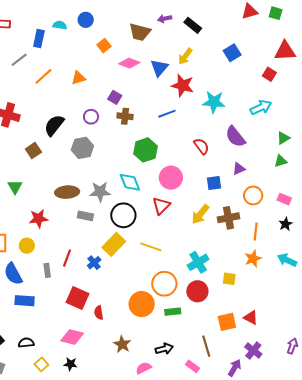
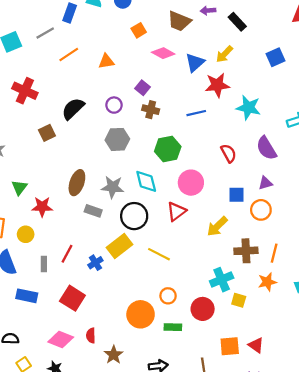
red star: (183, 85) -> (217, 85), turned -30
gray hexagon: (82, 148) -> (117, 139), moved
green triangle: (15, 187) -> (19, 187), moved
brown ellipse: (67, 192) -> (77, 183), turned -75
orange circle: (253, 195) -> (261, 210), moved
brown cross: (228, 218) -> (246, 251), moved
cyan cross: (198, 262) -> (222, 280), moved
orange circle: (164, 284) -> (168, 296), size x0.6
blue rectangle: (25, 301) -> (27, 296), moved
red semicircle: (99, 313) -> (91, 336), moved

